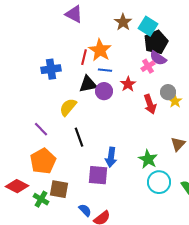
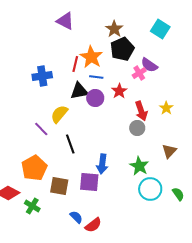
cyan square: (148, 26) -> (160, 29), moved
black pentagon: (156, 42) -> (122, 49), moved
gray circle: (168, 92) -> (137, 128), moved
purple line: (41, 129) -> (41, 129), moved
brown square: (59, 189) -> (59, 186), moved

